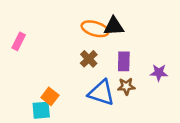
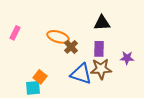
black triangle: (114, 26) -> (102, 23), moved
orange ellipse: (95, 29) -> (58, 37), moved
brown star: (126, 86) -> (101, 69), size x1.5

